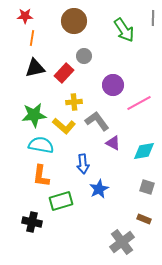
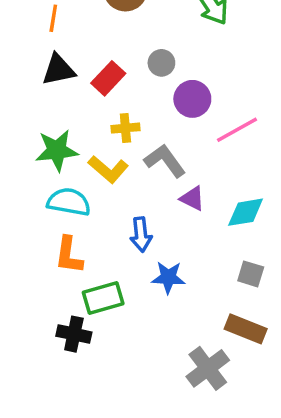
gray circle: (84, 56) -> (161, 63), moved
blue star: (99, 189) -> (168, 277), turned 30
brown rectangle: (144, 219) -> (246, 329), size x1.6
black cross: (32, 222) -> (74, 334), moved

